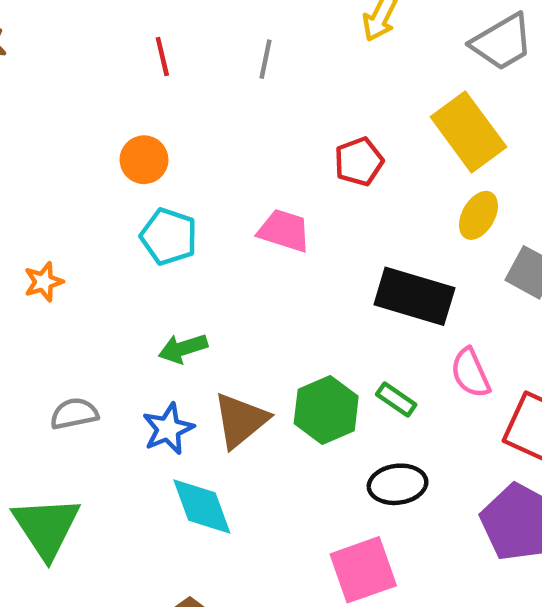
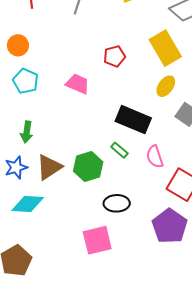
green arrow: (183, 348) -> (27, 132), turned -70
green rectangle: (396, 400) -> (119, 150), moved
cyan diamond: (202, 506) -> (28, 204), turned -72

